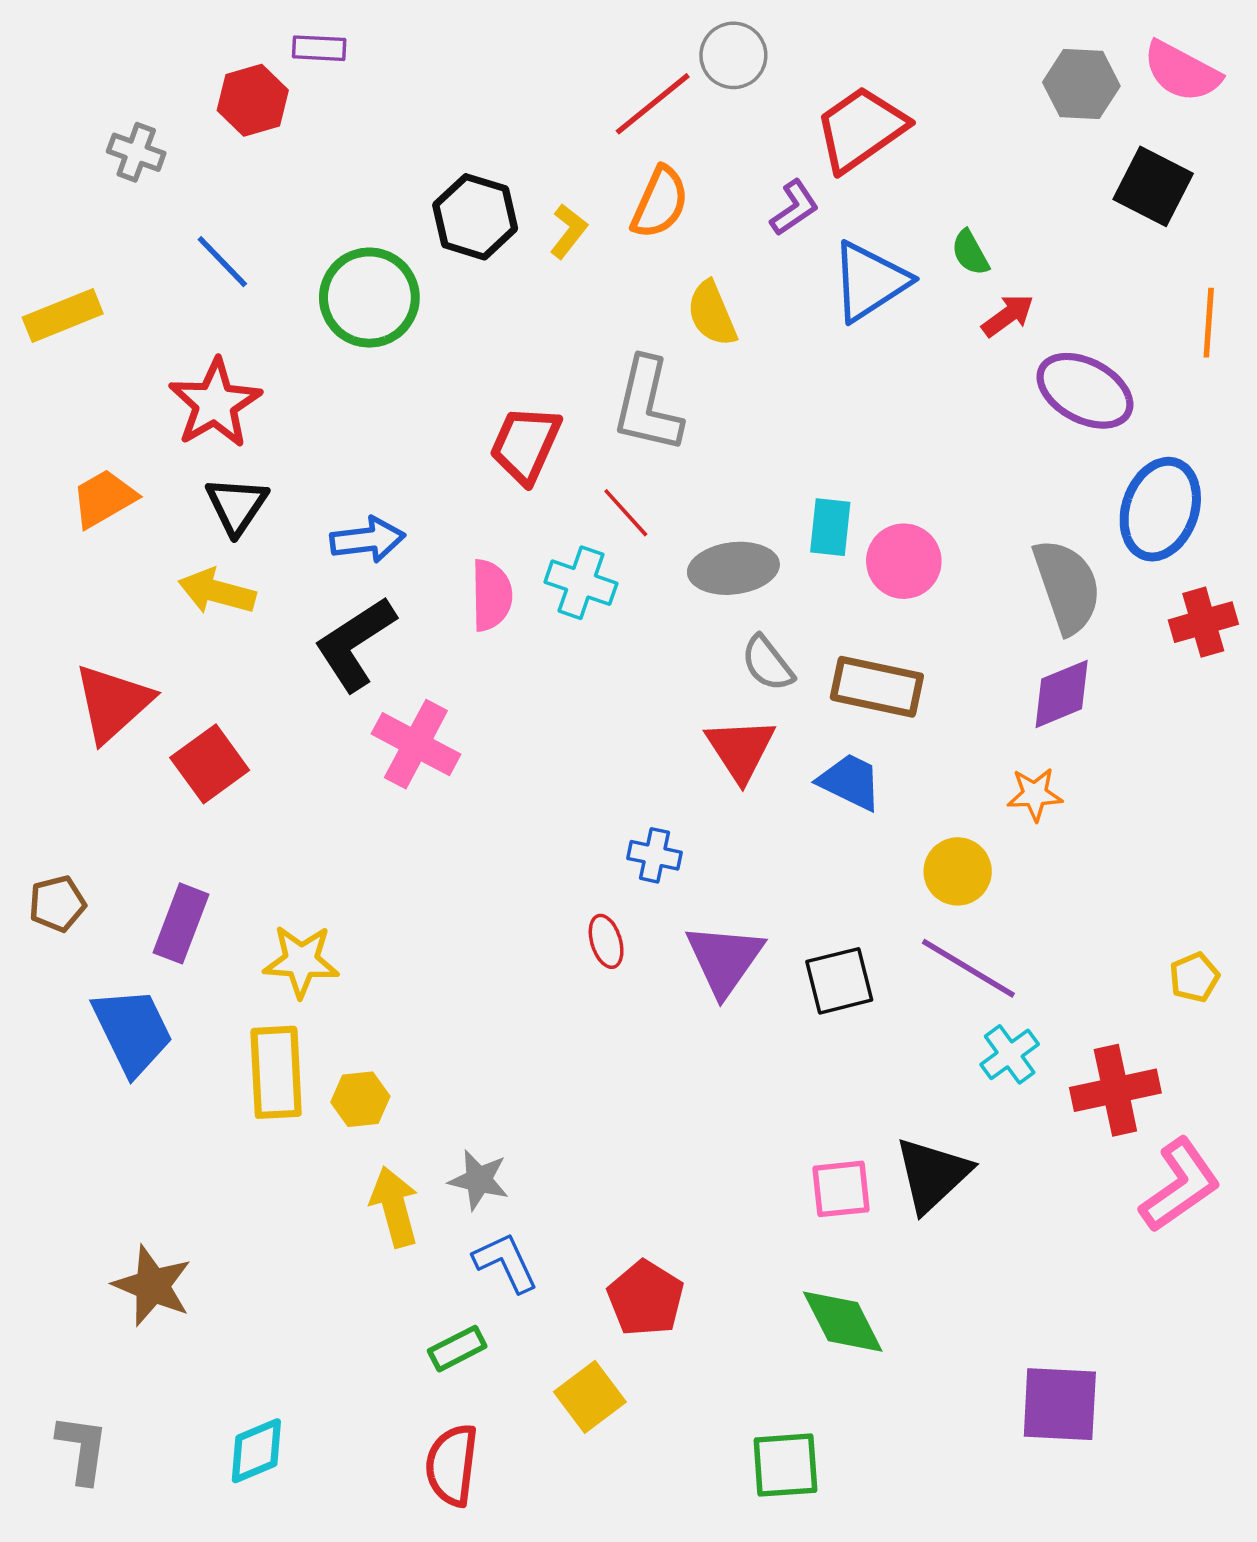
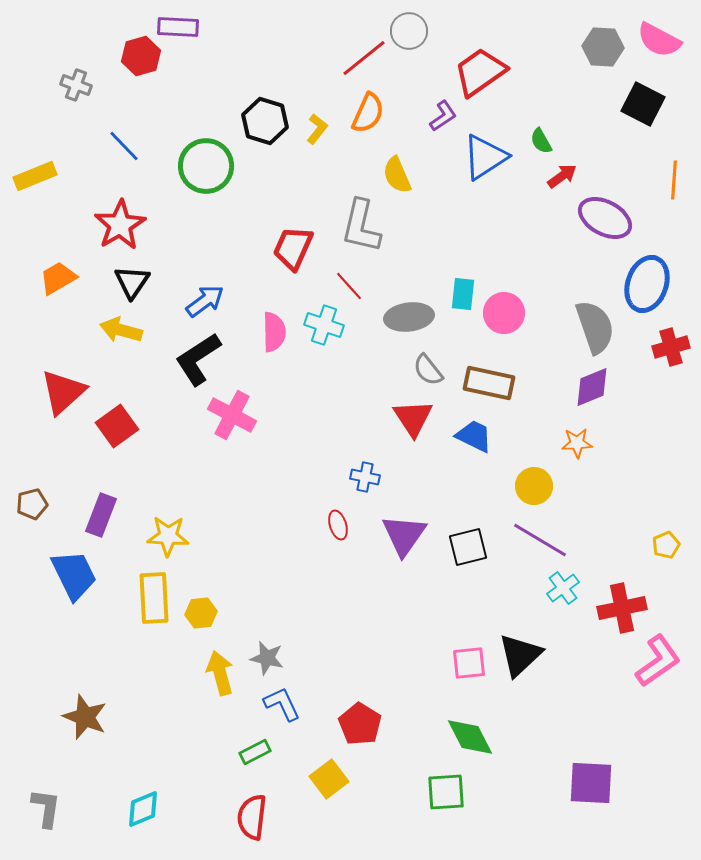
purple rectangle: (319, 48) -> (178, 27), size x1.4
blue arrow: (368, 540) -> (205, 301), turned -30
green square: (785, 1465) -> (446, 792), moved

